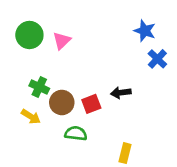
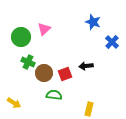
blue star: (145, 31) -> (93, 22), moved
green circle: (29, 35) -> (21, 37), moved
yellow arrow: (31, 117) -> (14, 103), moved

